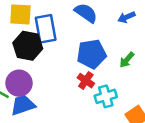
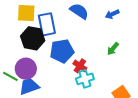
blue pentagon: (92, 54) -> (62, 51), moved
cyan cross: (106, 96) -> (85, 79), moved

